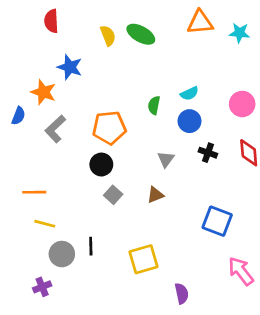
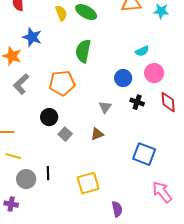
cyan semicircle: (190, 93) -> (142, 51), moved
pink circle: (242, 104) -> (154, 73), moved
green semicircle: (154, 105) -> (83, 51), moved, size x1.6
black circle: (101, 165) -> (49, 117), moved
purple cross: (42, 287) -> (11, 204), turned 32

